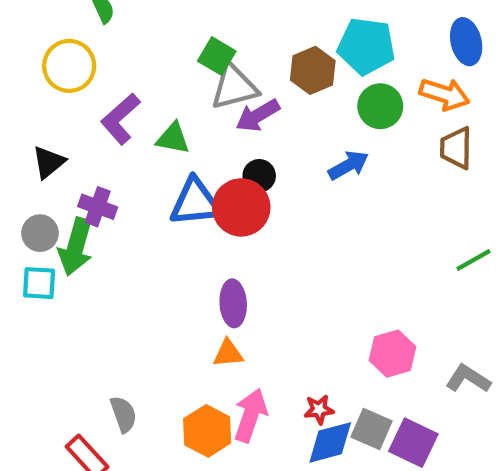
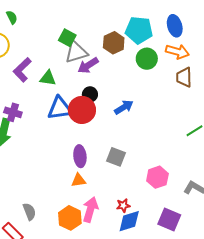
blue ellipse: (466, 42) -> (175, 26), moved
blue arrow: (348, 165) -> (124, 107), moved
gray square: (371, 429) -> (116, 157), moved

